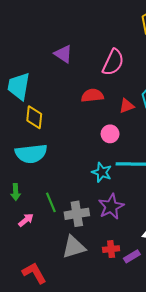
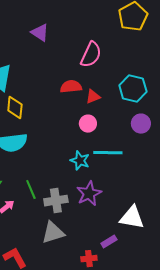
purple triangle: (63, 54) -> (40, 33), moved
red triangle: (127, 106) -> (93, 97), moved
red cross: (111, 249) -> (89, 259), moved

